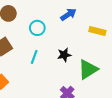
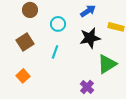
black star: (64, 55) -> (90, 38), moved, size x1.5

